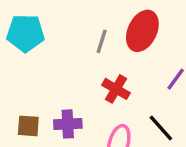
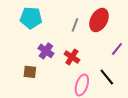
red cross: (116, 89) -> (72, 57), moved
purple cross: (68, 124) -> (46, 51), moved, turned 35

